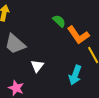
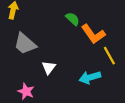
cyan arrow: (75, 75) -> (90, 77), turned 54

